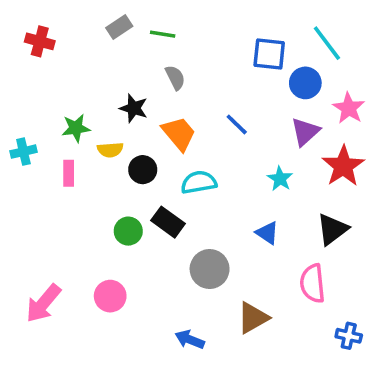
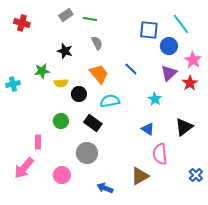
black star: (134, 108) -> (65, 51), moved
red star: (343, 166) -> (190, 83), moved, size x0.7
pink rectangle: (69, 173) -> (38, 142), moved
green circle: (128, 231) -> (61, 121), moved
gray circle: (210, 269) -> (87, 153), moved
pink semicircle: (313, 283) -> (160, 154), moved
pink circle: (110, 296) -> (62, 175), moved
blue cross: (349, 336) -> (196, 175), moved, turned 32

